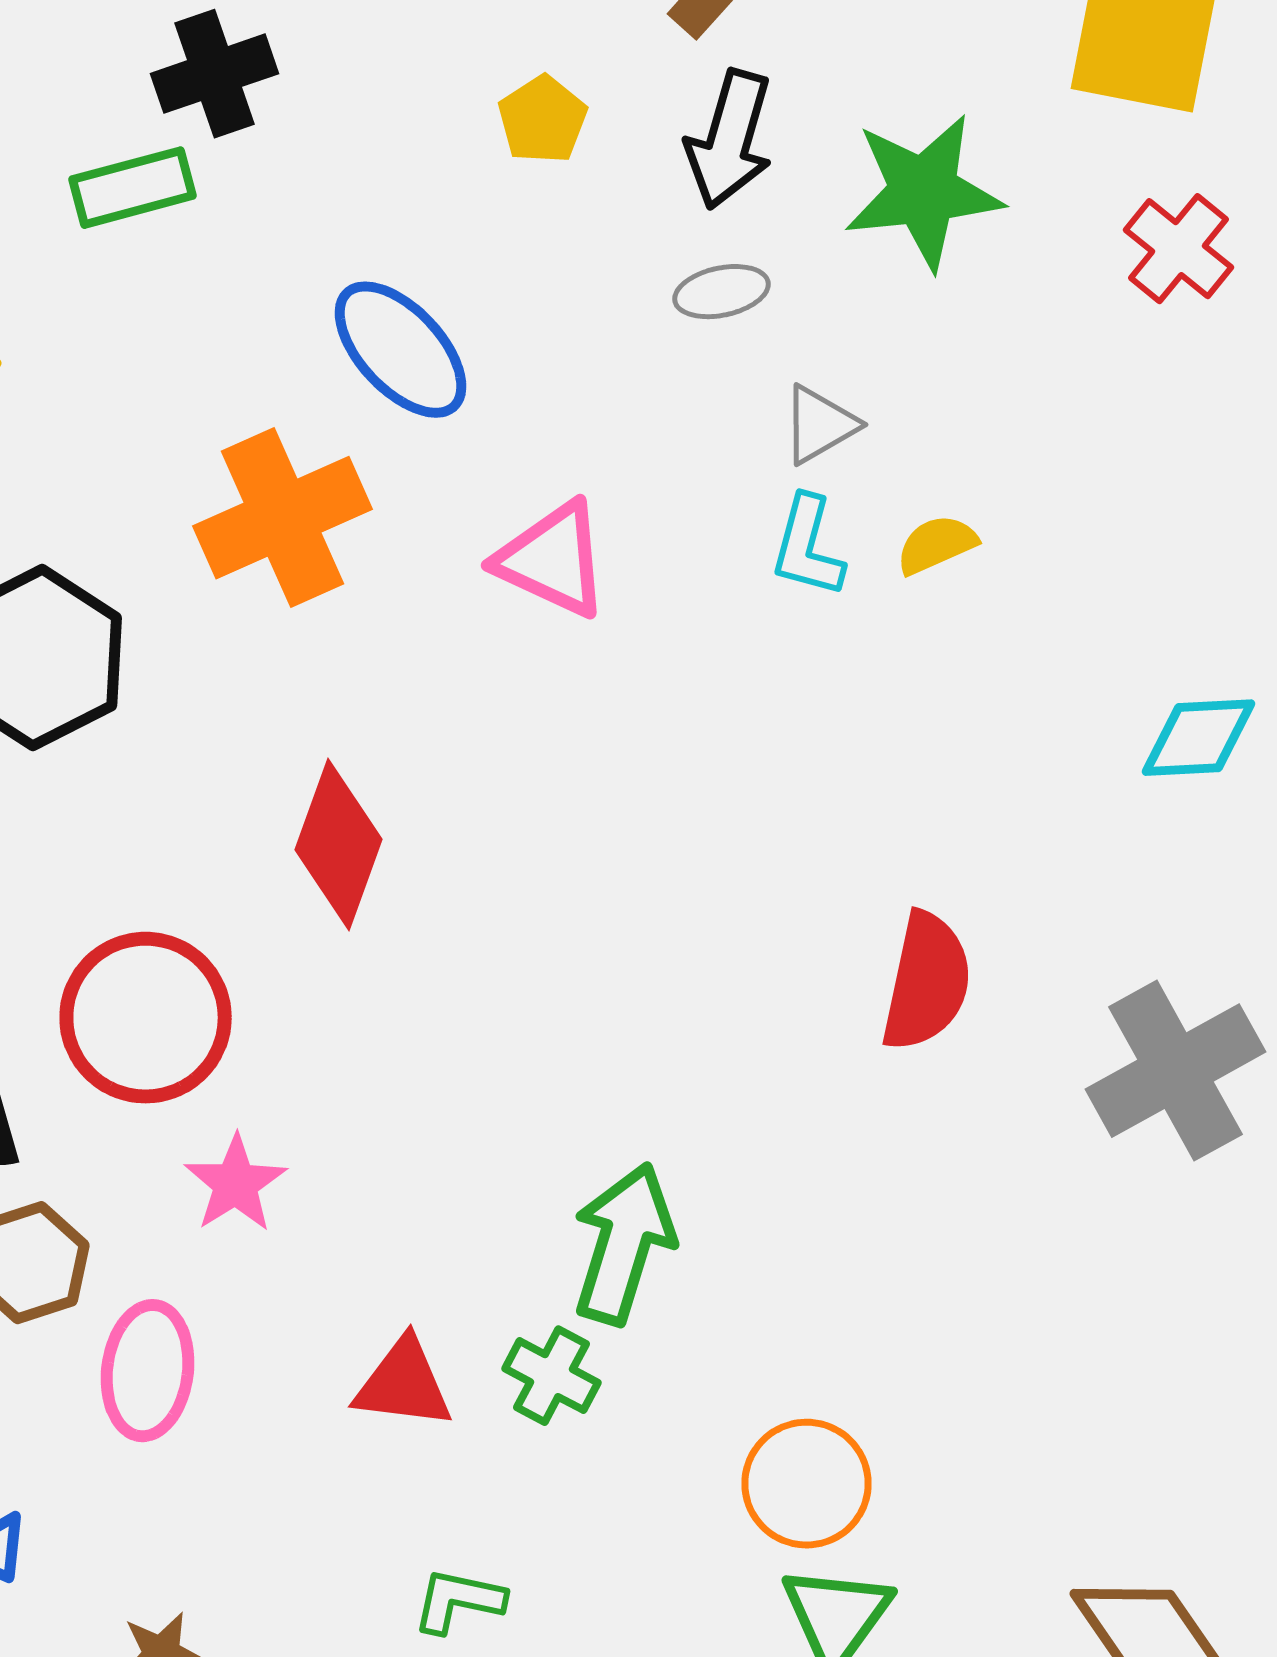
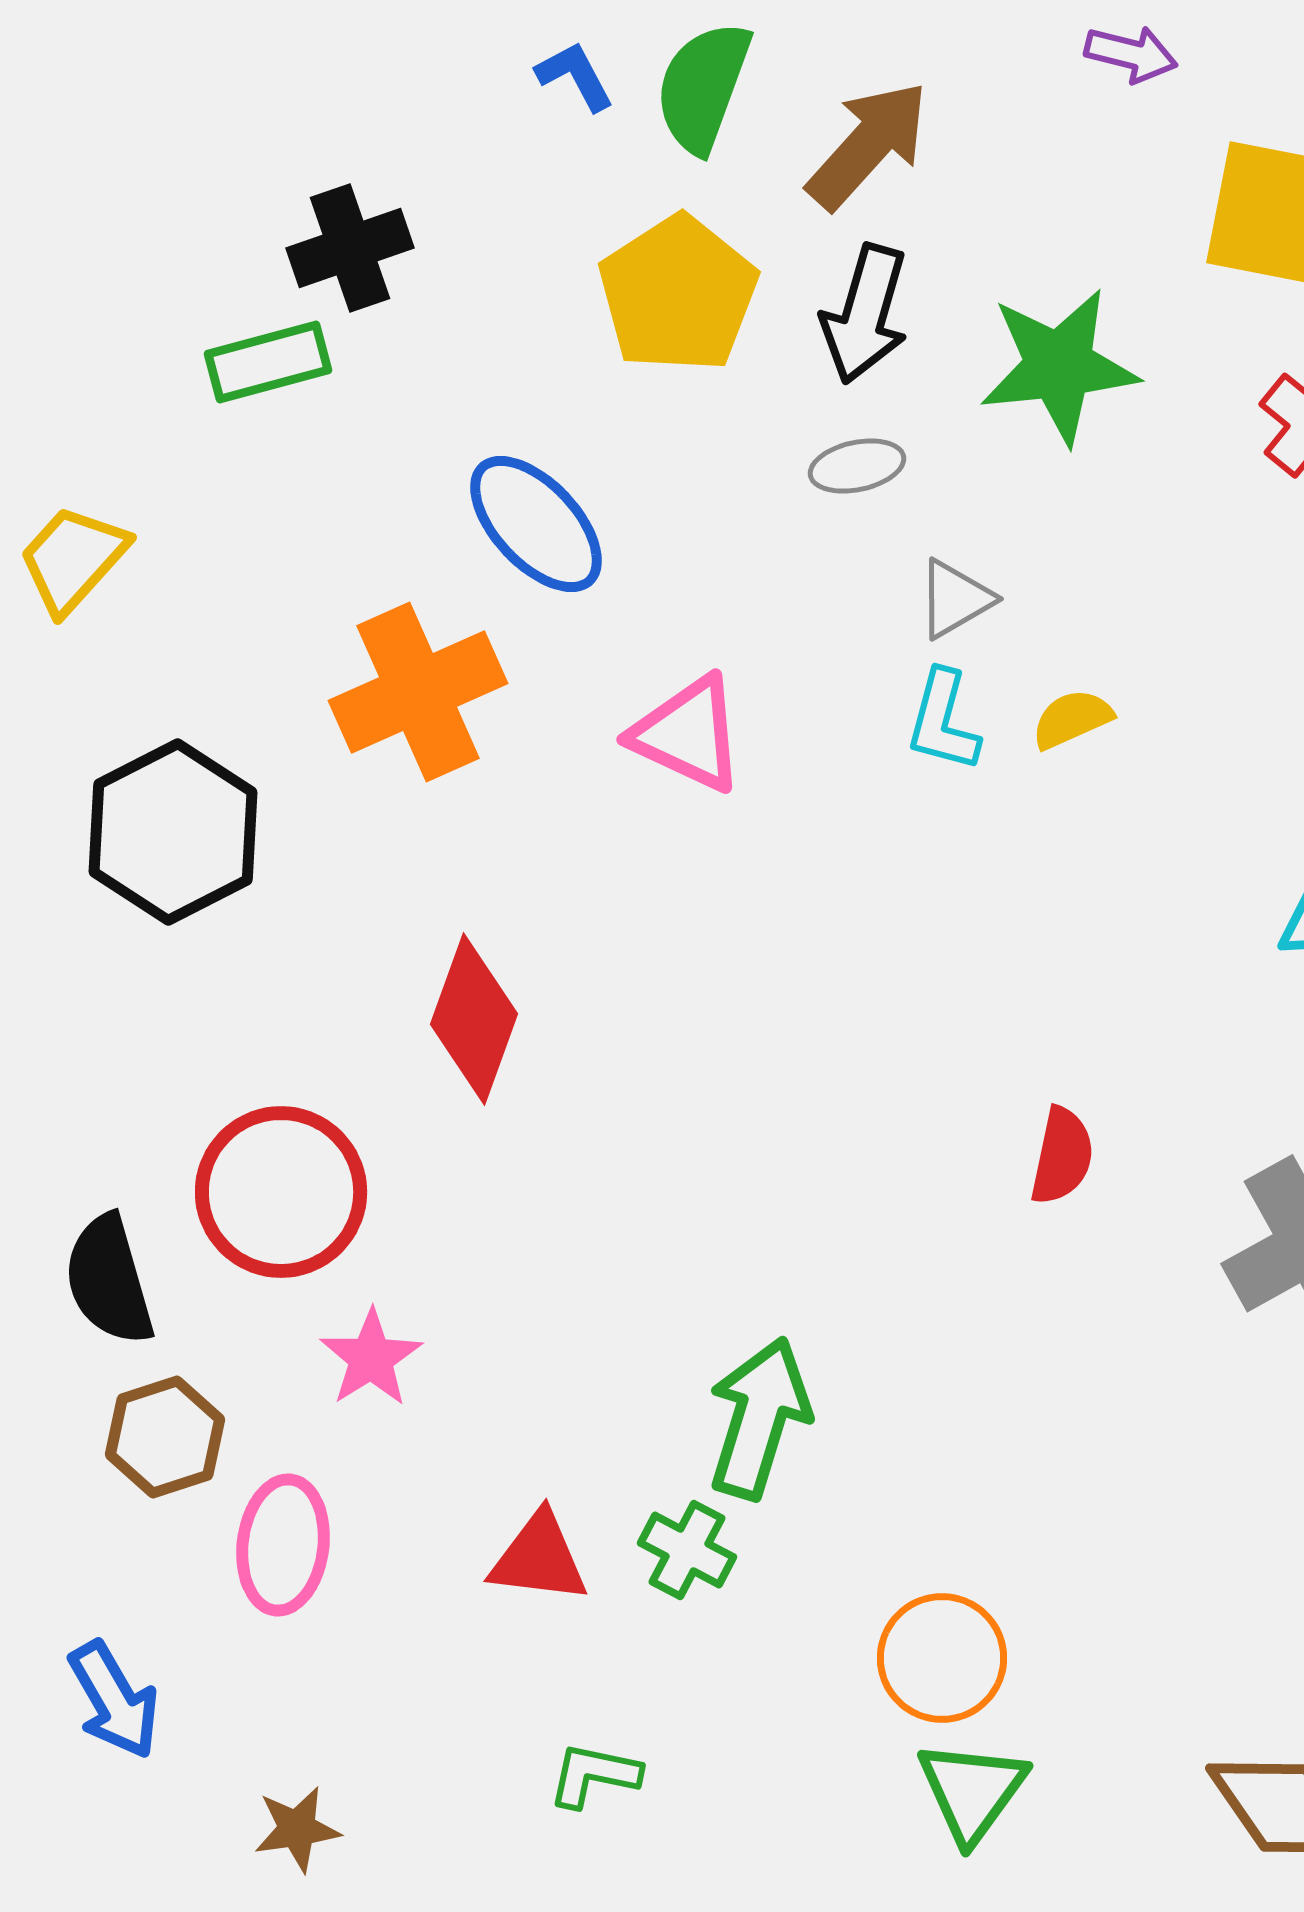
yellow pentagon: (542, 120) -> (678, 294), size x1.8
red semicircle: (926, 982) -> (1062, 1156), size x0.7

